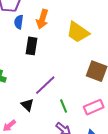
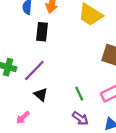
purple line: (45, 85) -> (34, 71), moved

